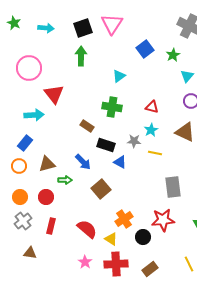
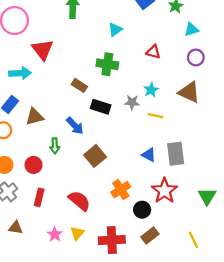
cyan triangle: (187, 76) -> (191, 30), turned 32
red triangle: (152, 107) -> (153, 52), moved
blue triangle: (120, 162) -> (149, 155), moved
brown triangle: (47, 164) -> (35, 117), moved
green arrow: (65, 180) -> (55, 146), turned 88
red star: (163, 220) -> (164, 191), turned -30
yellow triangle: (111, 239) -> (77, 233), moved, turned 40
pink star: (85, 262) -> (55, 234), moved
brown rectangle: (150, 269) -> (150, 235), moved

